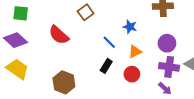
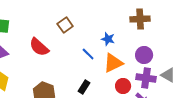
orange triangle: (135, 51) -> (113, 63), size x1.5
black rectangle: (106, 66) -> (84, 87), moved
red circle: (132, 74) -> (123, 86), moved

